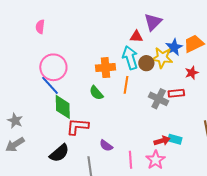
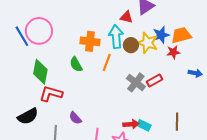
red star: (192, 73) -> (173, 52), moved
blue line: (50, 85) -> (22, 36), moved
red rectangle: (176, 93) -> (154, 80), turned -35

